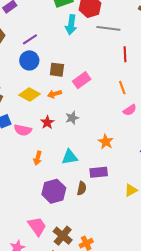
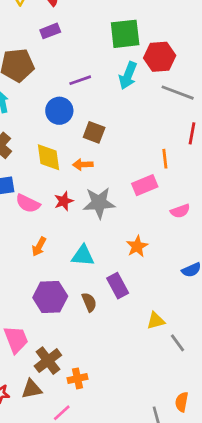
purple line: (30, 39) -> (80, 80), moved
pink rectangle: (82, 80) -> (145, 185), moved
orange line: (122, 88) -> (165, 159), moved
yellow diamond: (30, 95) -> (49, 157), turned 40
gray star: (72, 118) -> (99, 203), size x1.6
purple rectangle: (99, 172) -> (118, 286), turned 54
brown semicircle: (82, 188) -> (89, 302), turned -48

